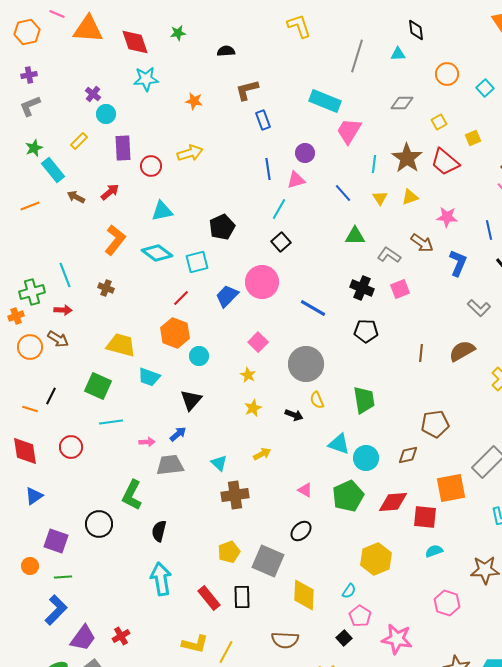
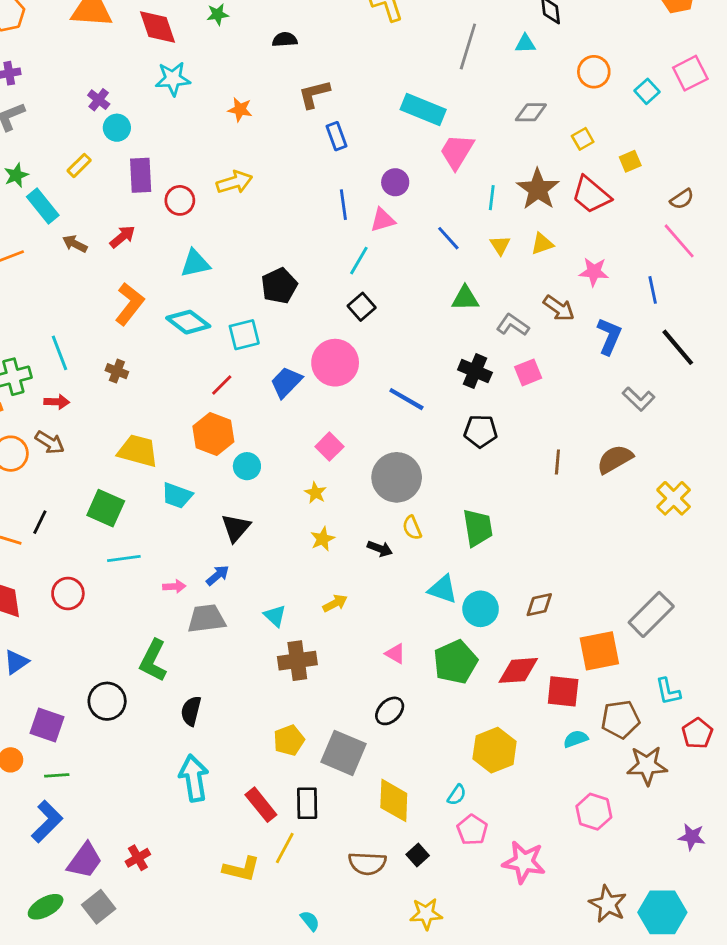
brown pentagon: (435, 424) -> (620, 719), moved
black square: (344, 638) -> (418, 855), moved
yellow line: (226, 652) -> (285, 848), moved

